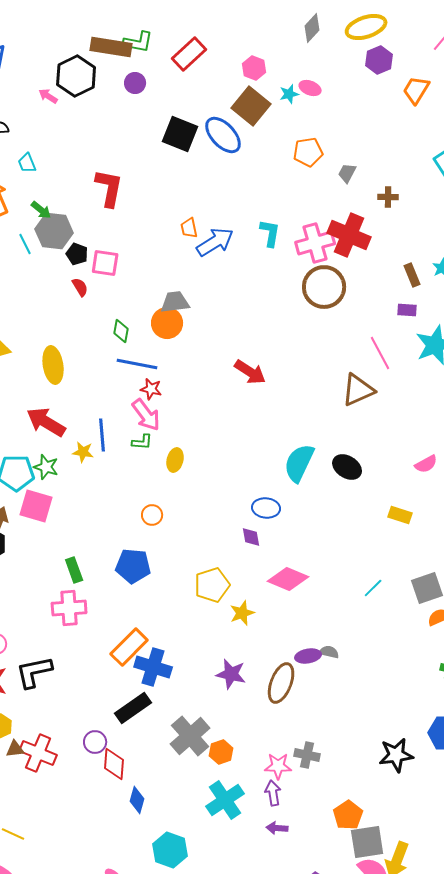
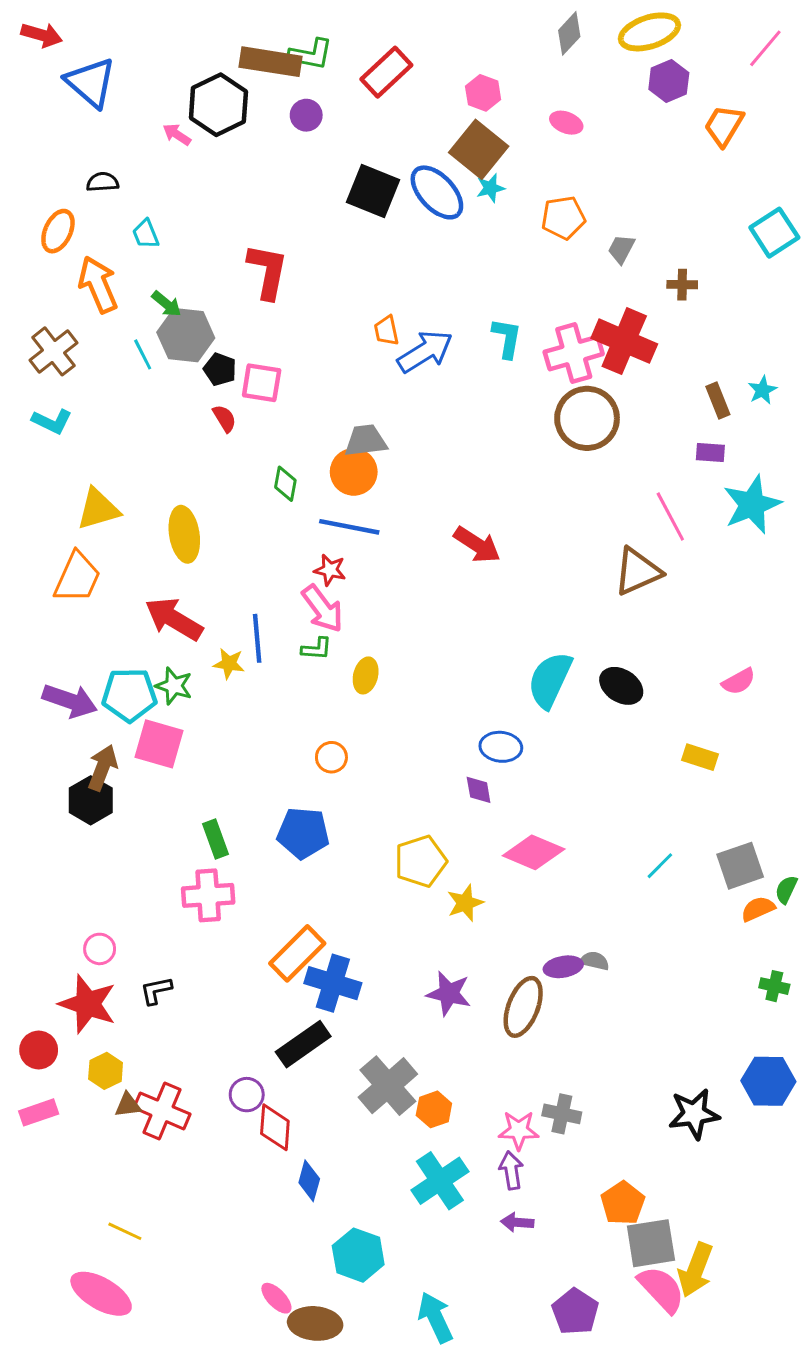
cyan star: (289, 94) -> (490, 188), moved
blue line: (137, 364) -> (349, 527), moved
black L-shape: (34, 672) -> (156, 991), size x0.6

